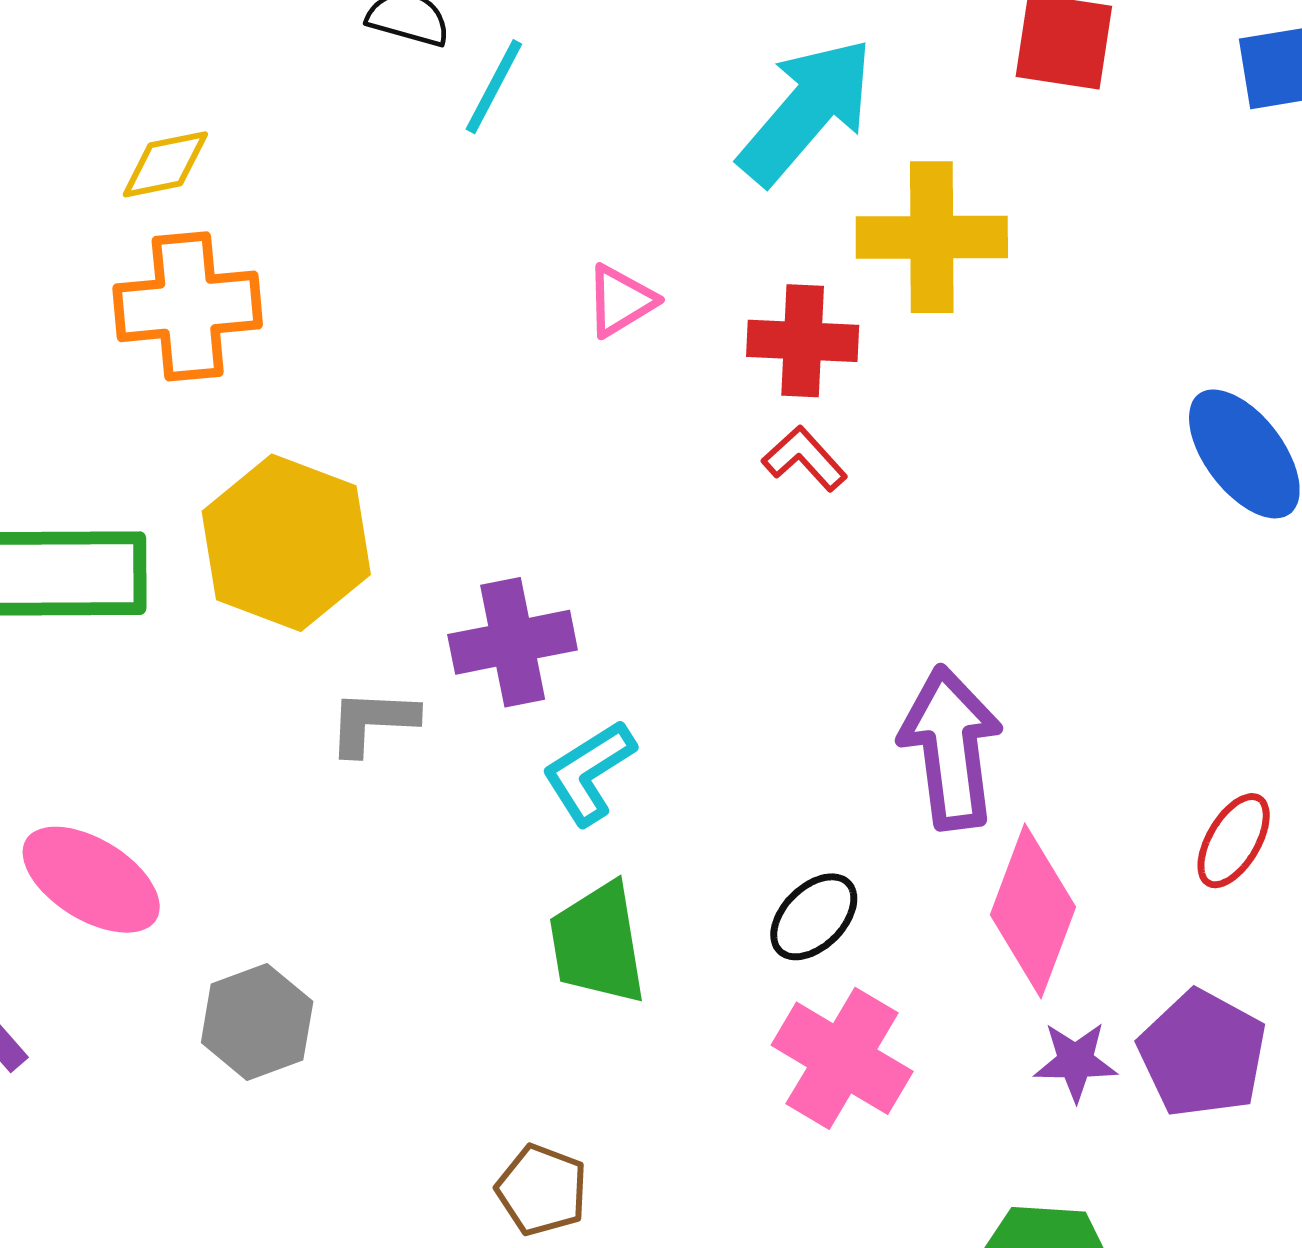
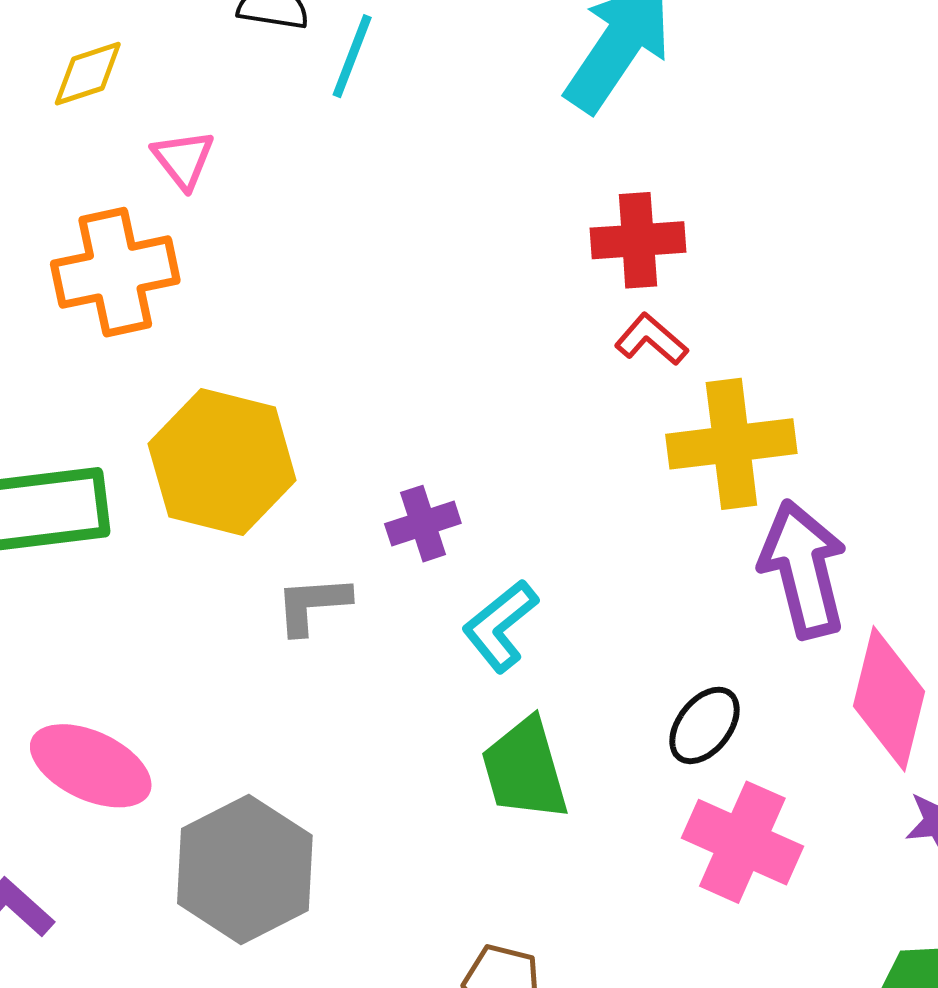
yellow diamond: (165, 164) -> (88, 74), moved
yellow cross: (932, 237) -> (731, 444), moved
pink triangle: (620, 301) -> (183, 159), moved, turned -30
purple cross: (513, 642) -> (423, 524), size x0.7
gray hexagon: (257, 1022) -> (245, 869), size x1.5

